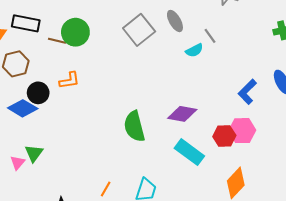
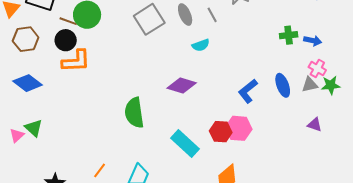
gray line: (210, 36) -> (212, 15), moved
orange L-shape: (69, 80) -> (76, 61), size x1.4
black circle: (38, 93) -> (66, 40), moved
purple diamond: (182, 114) -> (182, 86), moved
green triangle: (34, 153) -> (34, 128), turned -30

